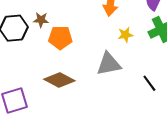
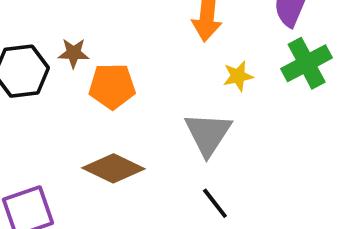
gray triangle: (109, 64) -> (208, 134), turned -44
black line: (149, 83) -> (215, 203), moved

